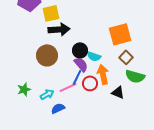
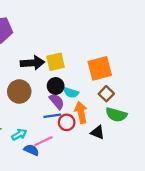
yellow square: (51, 13) -> (56, 62), moved
blue line: (77, 77) -> (52, 116), turned 56
pink line: (68, 87) -> (43, 141), moved
blue semicircle: (58, 108) -> (31, 150), turned 48

